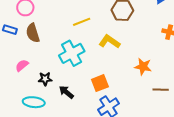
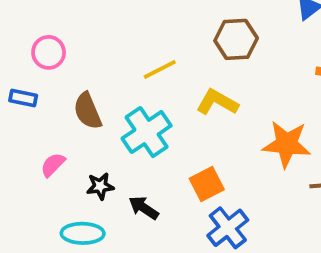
brown semicircle: (33, 33) -> (88, 111), moved
orange star: (143, 67) -> (287, 144), size x1.4

